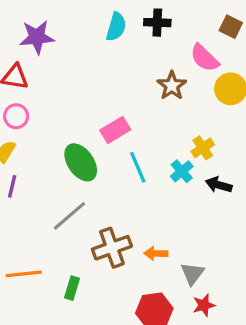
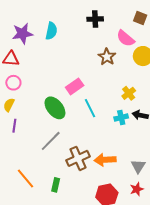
cyan semicircle: (116, 27) -> (51, 31), moved
cyan cross: (182, 171) -> (121, 117), moved, turned 32
orange arrow: (156, 253) -> (105, 160), size x1.5
gray triangle: (192, 273) -> (138, 166), moved
orange line: (24, 274) -> (25, 179), turned 60

